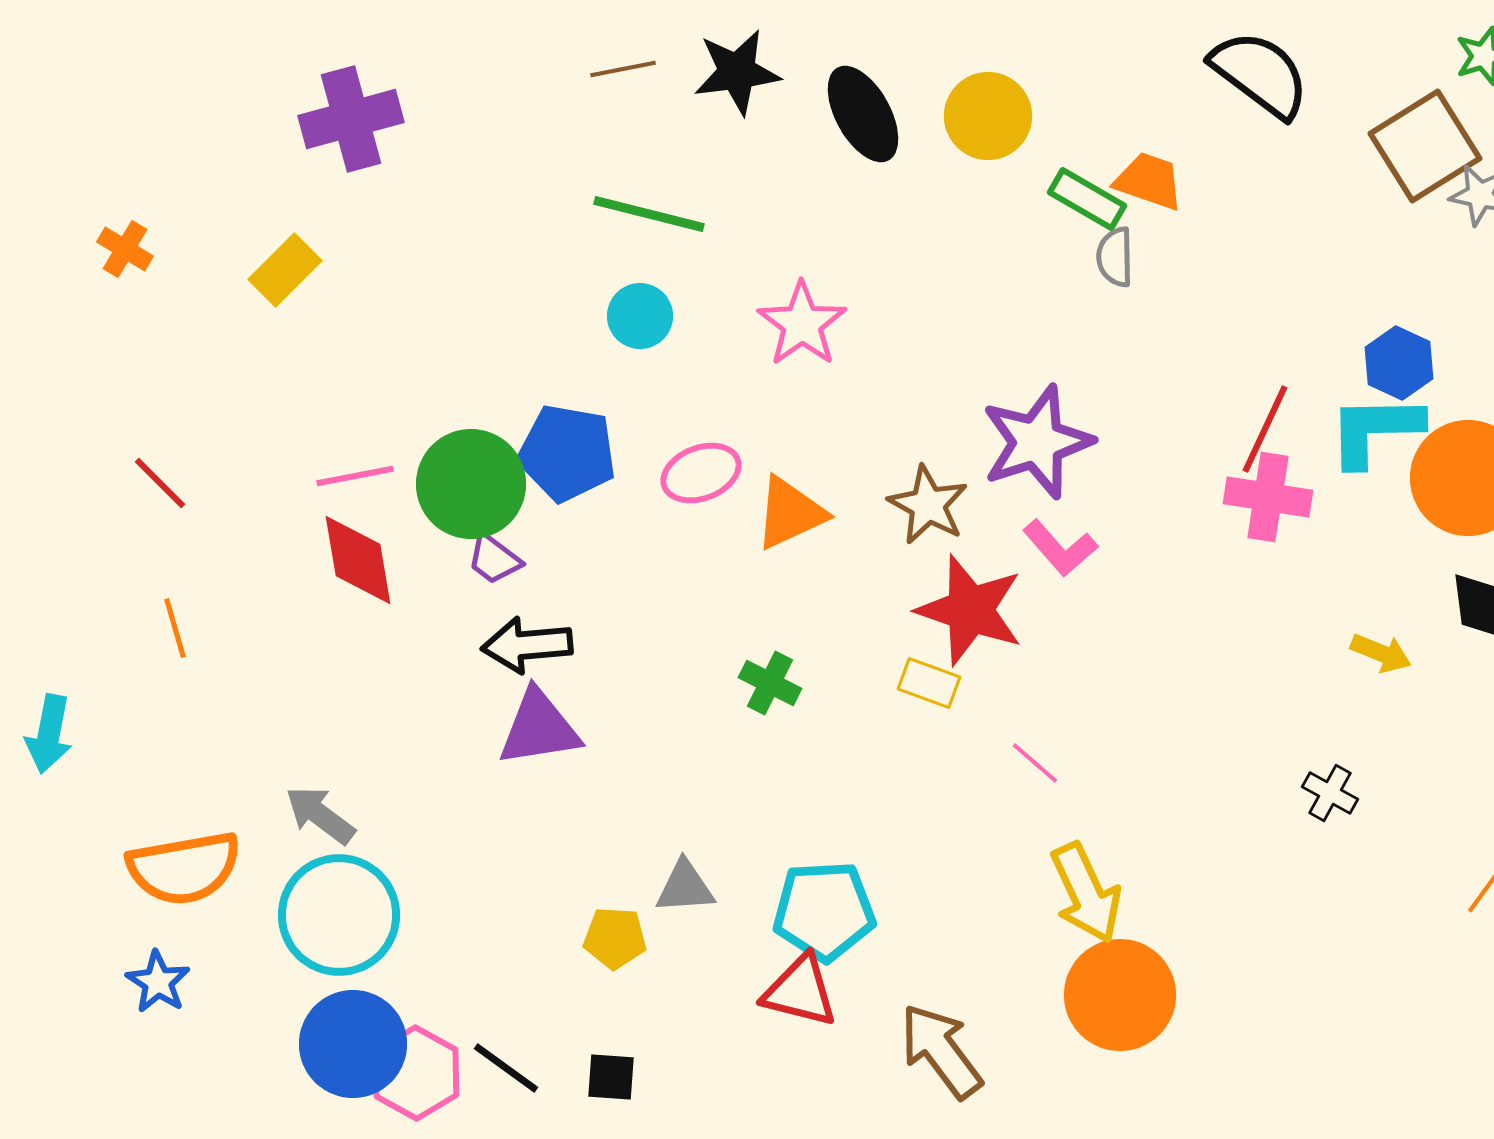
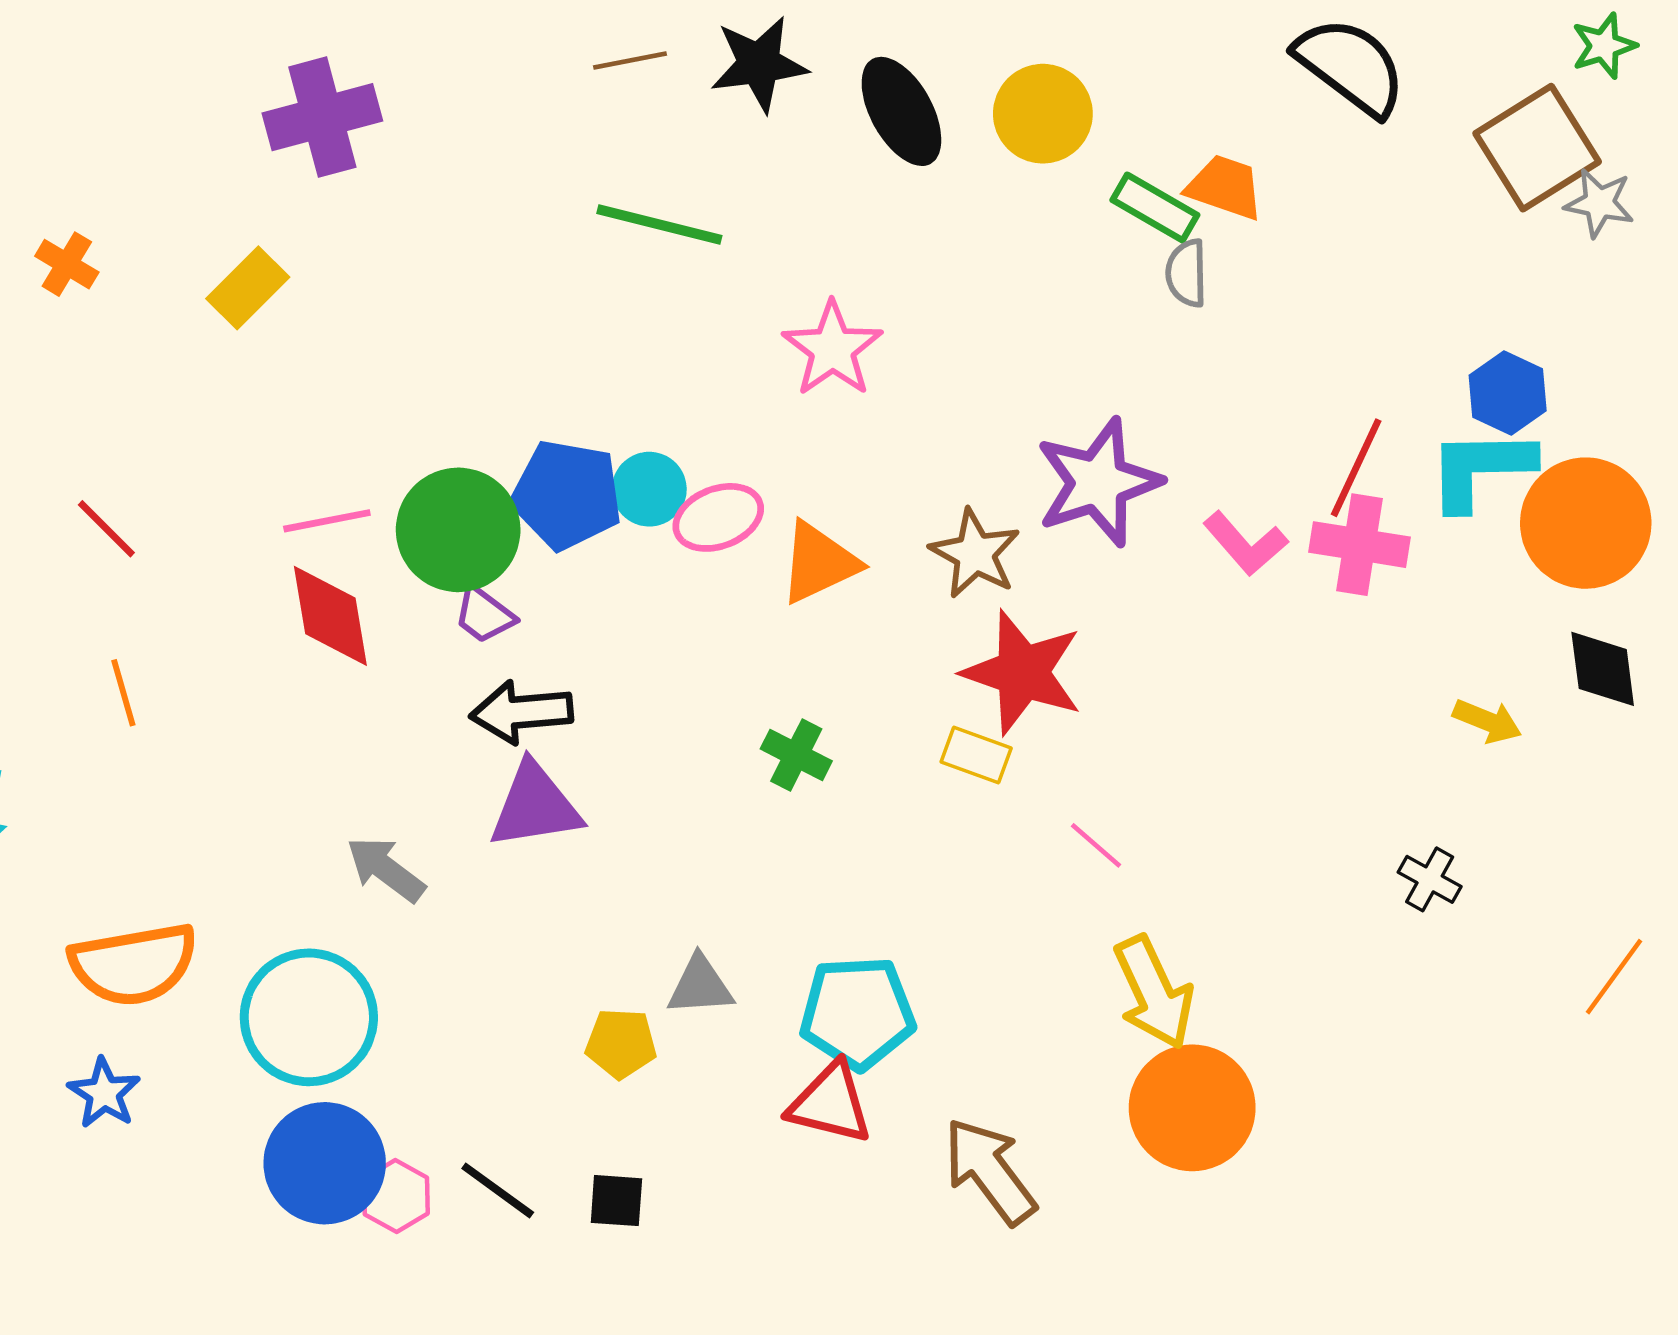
cyan circle: (640, 316) -> (649, 489), moved
pink L-shape: (1060, 548) -> (1245, 543), moved
gray arrow: (320, 815) -> (386, 869), moved
pink hexagon: (416, 1073) -> (396, 1196), size x0.7

